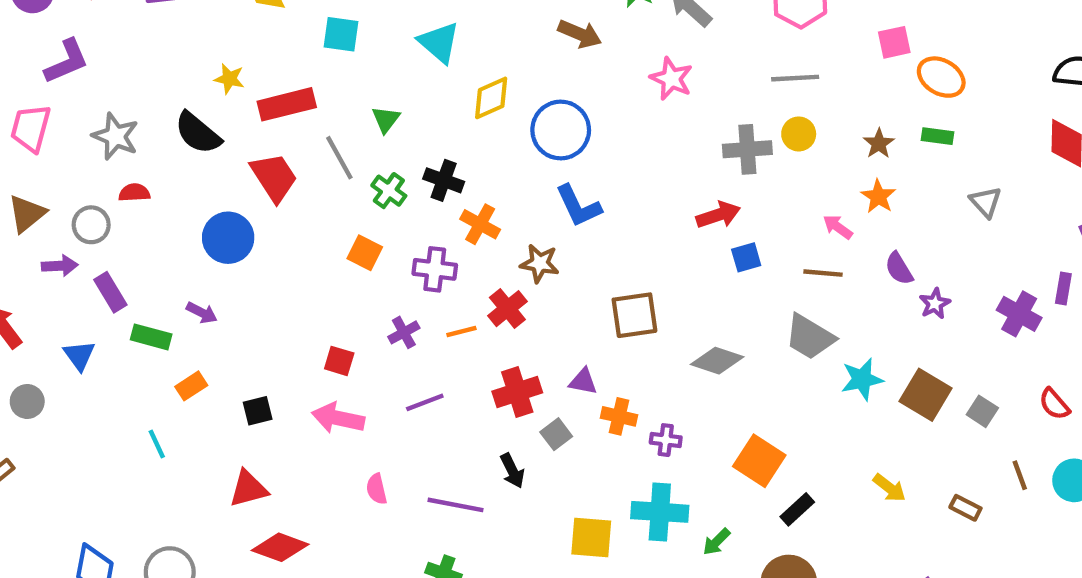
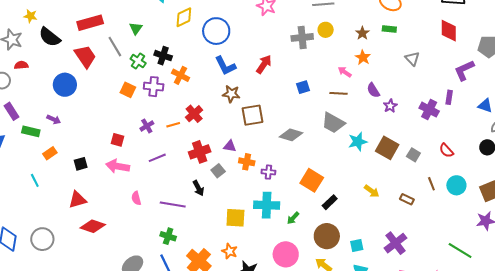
yellow star: (229, 79) -> (30, 16), moved
red arrow: (718, 215) -> (264, 64), moved, turned -36
brown star: (540, 263) -> (231, 94), moved
purple cross: (435, 269) -> (154, 87), moved

